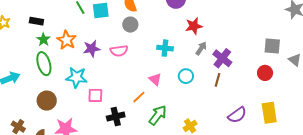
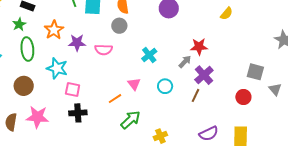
red star: (194, 26) -> (199, 47), moved
green star: (43, 40) -> (19, 24), moved
cyan cross: (165, 48) -> (149, 55), turned 35
black cross: (116, 117) -> (78, 113), moved

